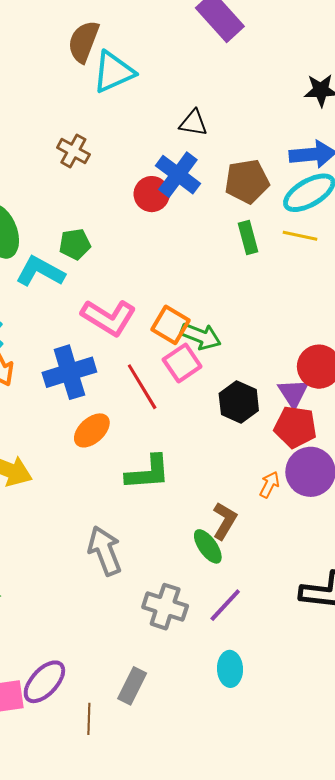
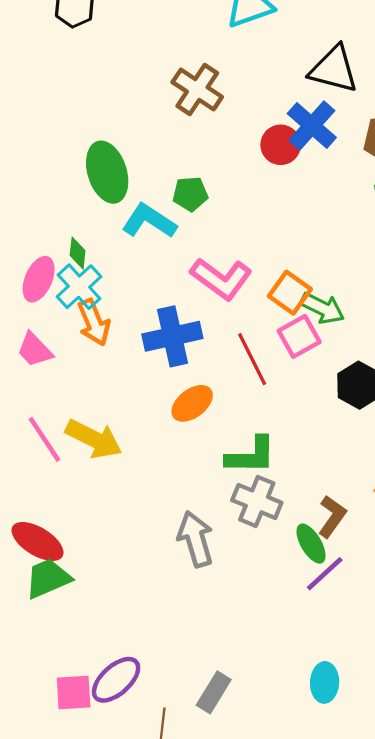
black triangle: (193, 123) -> (334, 69), size x1.6
brown cross: (73, 151) -> (197, 89), size x1.4
purple line: (225, 605) -> (325, 574), moved
gray cross: (165, 607) -> (257, 501), moved

